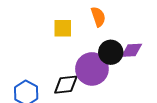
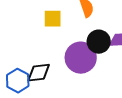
black diamond: (66, 85) -> (39, 73), moved

